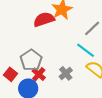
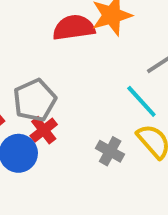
gray cross: (66, 73) -> (110, 151), moved, turned -32

